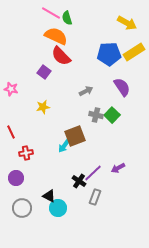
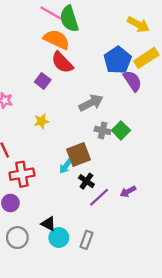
green semicircle: (67, 18) -> (69, 19), size x1.6
blue pentagon: (109, 54) -> (118, 60), turned -30
purple semicircle: (122, 87) -> (133, 81), moved
gray arrow: (86, 91) -> (91, 103), size x1.5
red cross: (26, 153) -> (22, 174), size x1.5
black cross: (79, 181) -> (86, 181), moved
gray rectangle: (95, 197) -> (86, 240), moved

